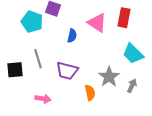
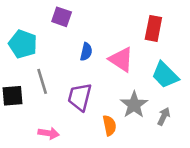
cyan pentagon: (32, 22) -> (23, 44), moved
pink triangle: (97, 23) -> (121, 59), moved
purple trapezoid: (67, 71) -> (80, 97), turned 90

